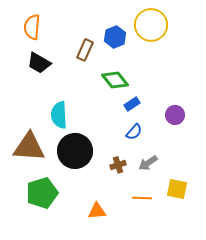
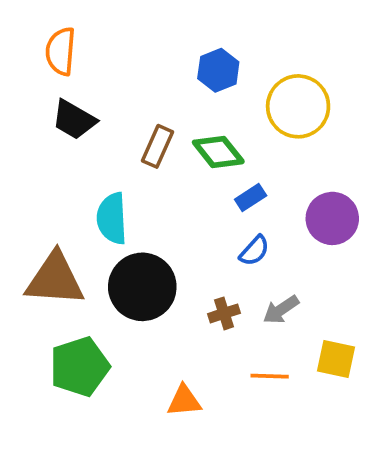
yellow circle: (151, 25) -> (298, 106), moved
brown rectangle: (85, 50) -> (158, 146), moved
purple circle: (175, 115) -> (332, 218), size x1.4

